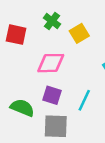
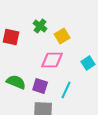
pink diamond: (51, 63) -> (52, 60), moved
green semicircle: (22, 108) -> (16, 82), moved

